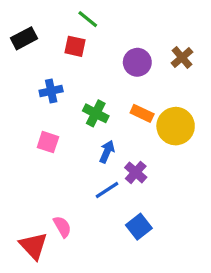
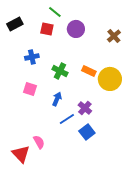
purple circle: (137, 62) -> (76, 29), moved
blue arrow: (107, 152) -> (57, 99), moved
blue square: (139, 227) -> (87, 132), moved

